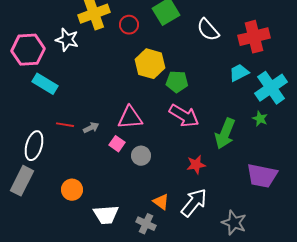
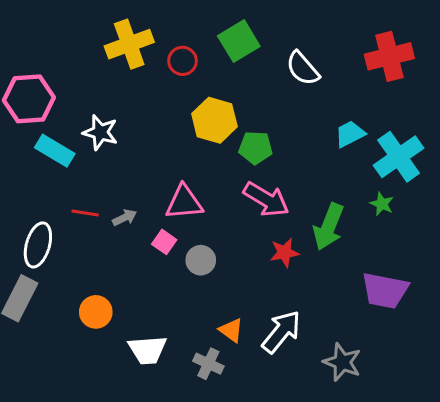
red cross: (254, 37) -> (389, 56), moved
white star: (67, 40) -> (100, 132), moved
red star: (196, 165) -> (284, 253), moved

